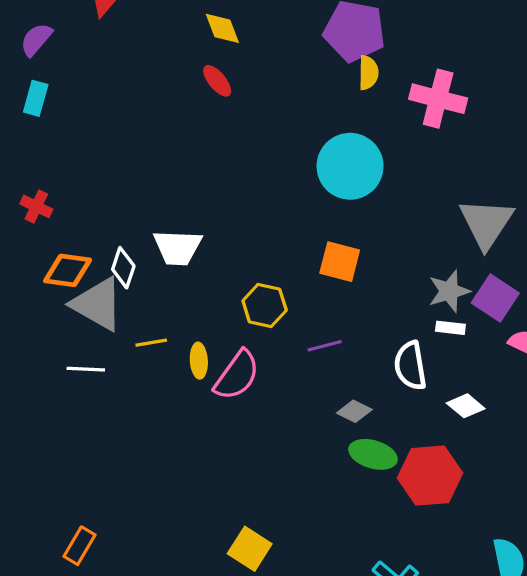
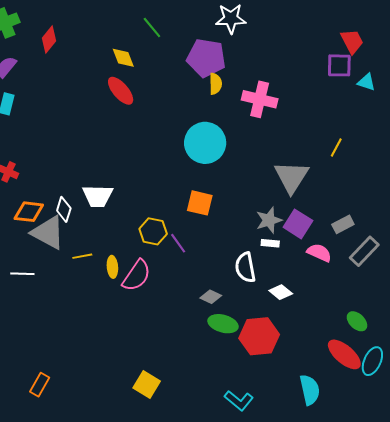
red ellipse: (217, 81) -> (121, 91), size x1.4
purple line: (325, 346) -> (178, 243), moved, turned 70
white line: (86, 369) -> (22, 274), moved

